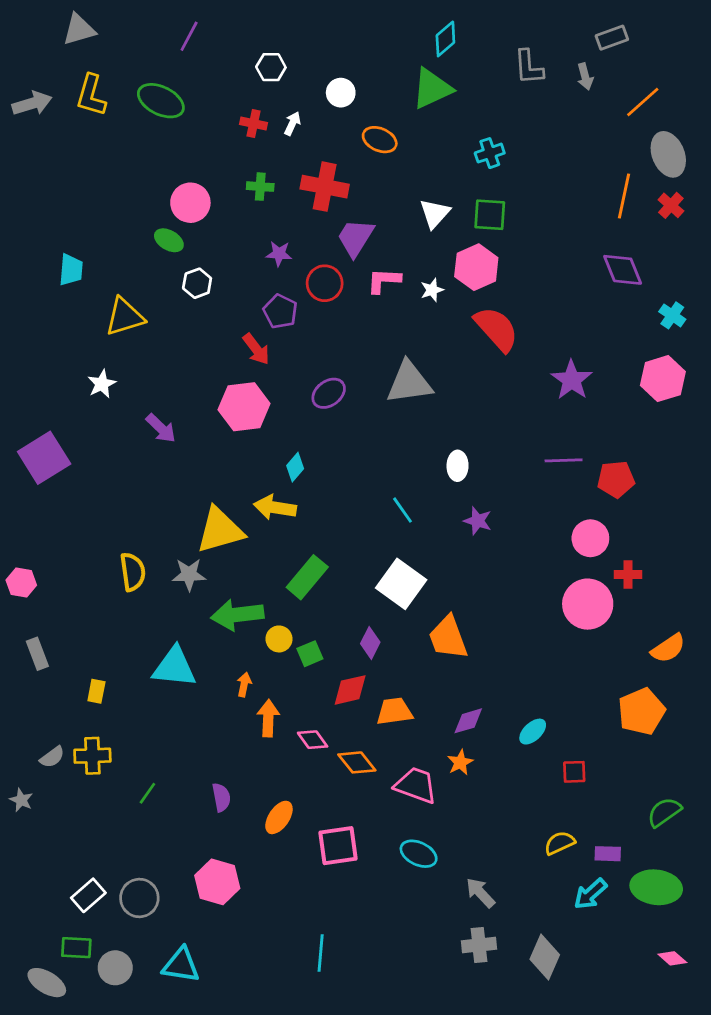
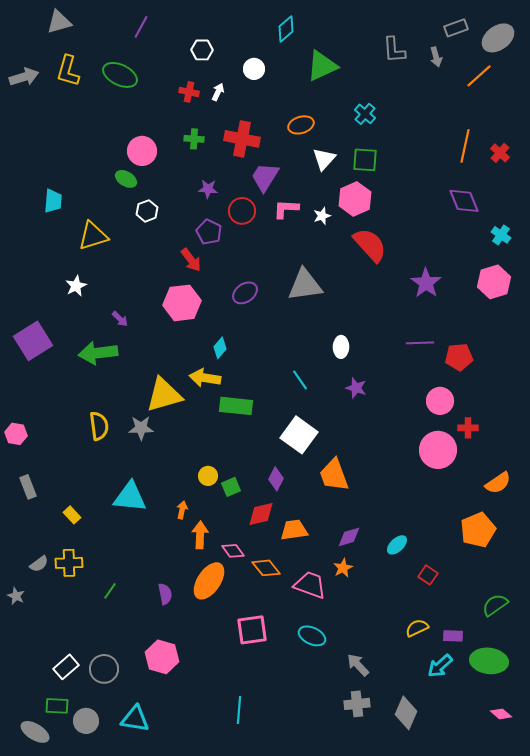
cyan diamond: (445, 39) -> (286, 29), moved
orange ellipse: (380, 140) -> (301, 125), moved, turned -40
cyan cross: (490, 153) -> (365, 114), turned -30
gray ellipse: (668, 154) -> (498, 38), moved, turned 76
purple arrow: (161, 428) -> (120, 319), size x0.7
green rectangle: (307, 577) -> (236, 406), moved, turned 56
green arrow: (237, 615) -> (98, 353), moved
yellow rectangle: (96, 691) -> (72, 515), turned -54
red square: (574, 772) -> (428, 575), turned 36
orange ellipse: (279, 817) -> (209, 581), moved, size x1.5

